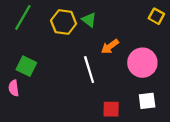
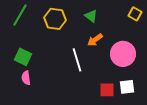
green triangle: (89, 20) -> (91, 16), moved
pink semicircle: (14, 88) -> (26, 78), moved
red square: (111, 109) -> (107, 90), moved

